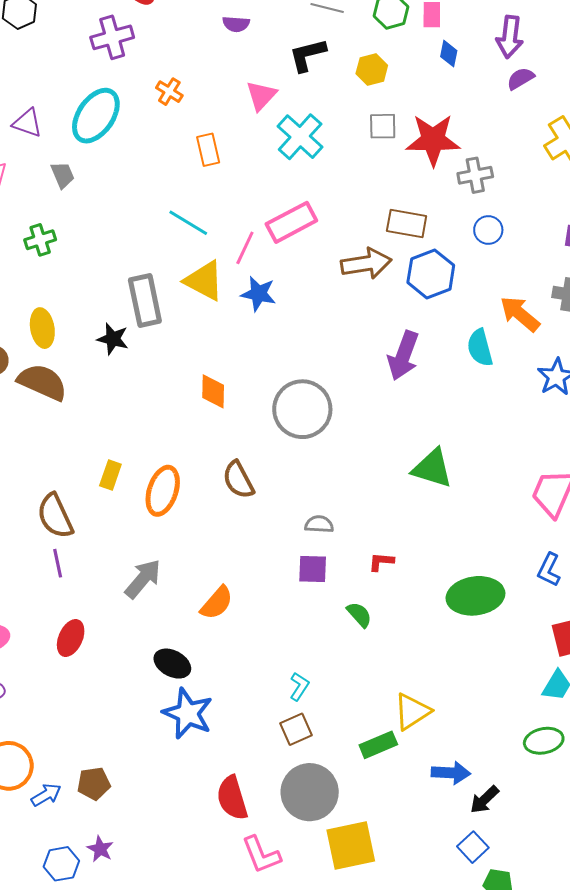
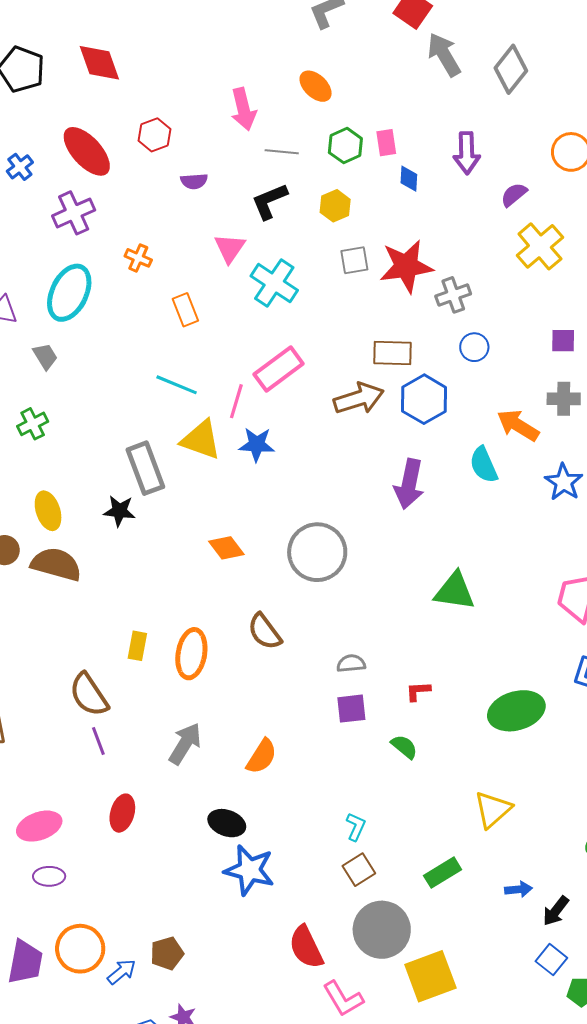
purple semicircle: (521, 79) -> (514, 195), moved
orange diamond: (213, 391) -> (226, 548), turned -30
yellow triangle: (412, 712) -> (493, 810), moved
blue arrow: (451, 773) -> (518, 889), size x0.7

